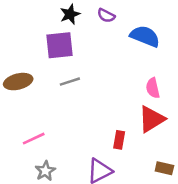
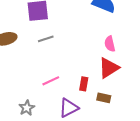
pink line: (34, 139) -> (51, 81), moved
brown rectangle: (164, 168) -> (104, 98), moved

